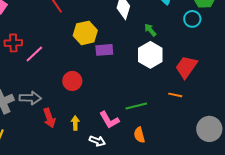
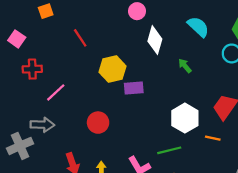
red cross: (13, 43) -> (32, 69), moved
white hexagon: (150, 55) -> (185, 118), moved
gray arrow: (30, 98) -> (42, 125), moved

